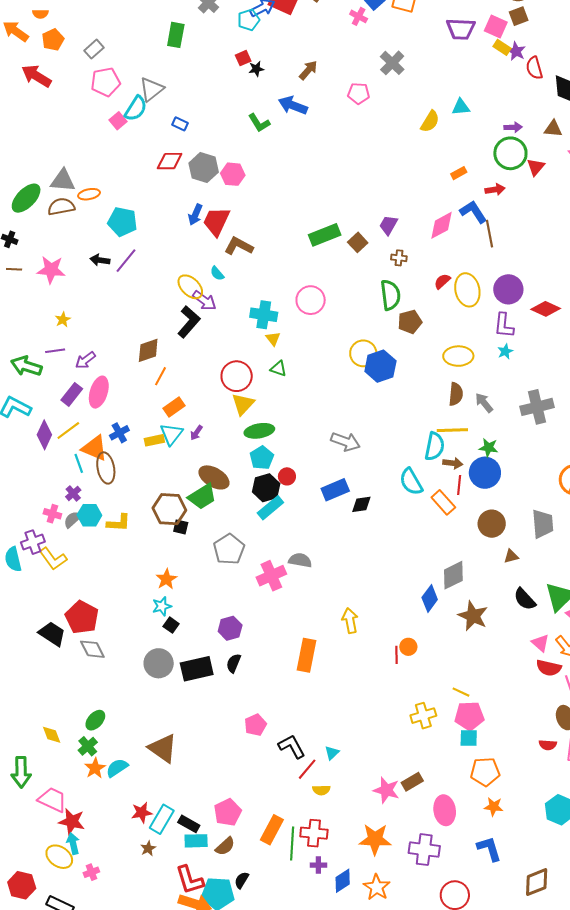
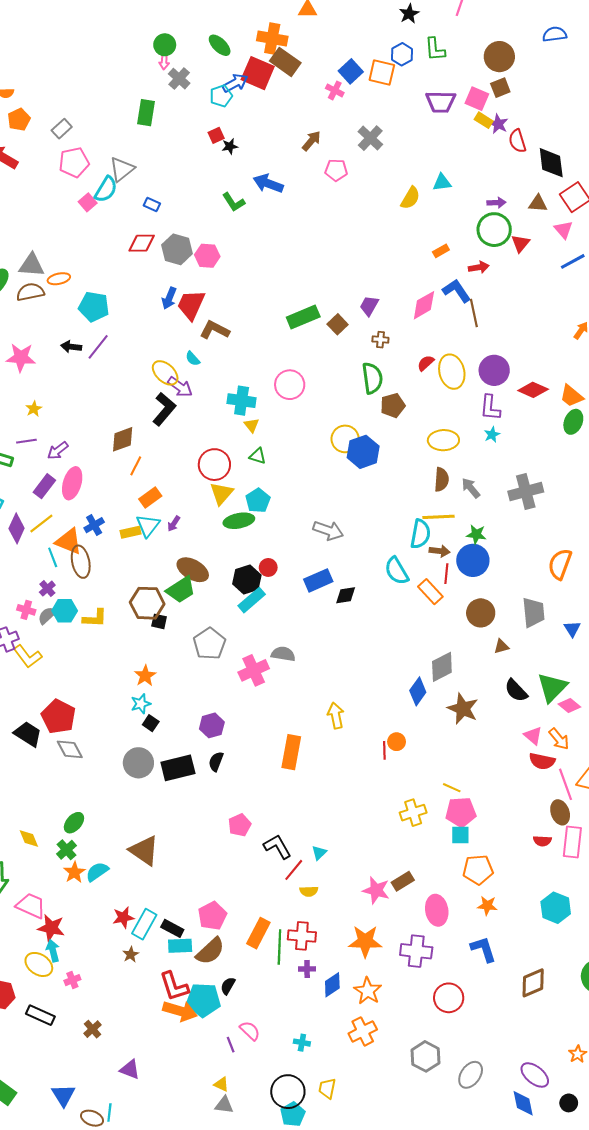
brown arrow: (308, 70) -> (311, 141), moved
cyan pentagon: (262, 458) -> (258, 501), moved
brown semicircle: (225, 846) -> (210, 951), size x1.4

